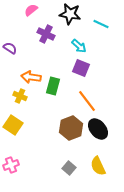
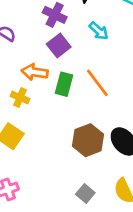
purple square: (81, 68) -> (59, 46), moved, turned 30
orange line: (87, 101) -> (97, 83), moved

